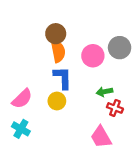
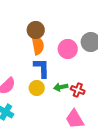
green arrow: (104, 92) -> (61, 87), moved
red cross: (115, 108) -> (78, 90), moved

